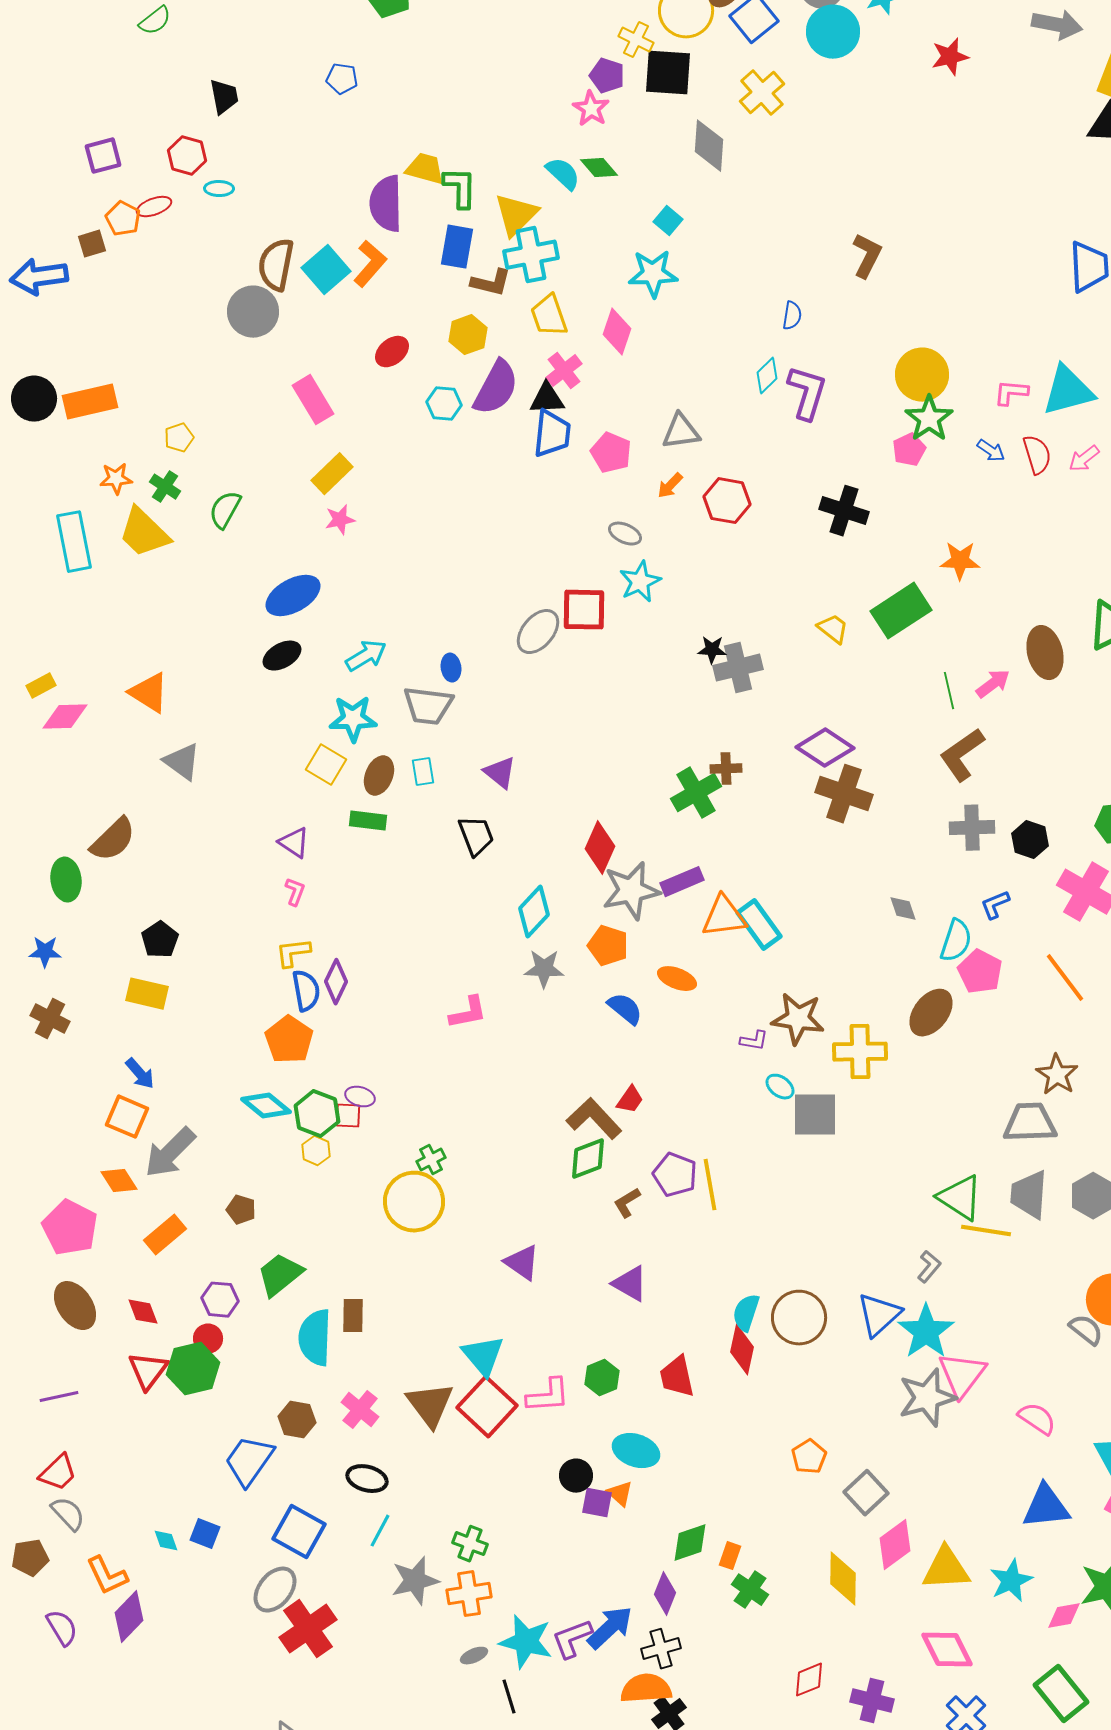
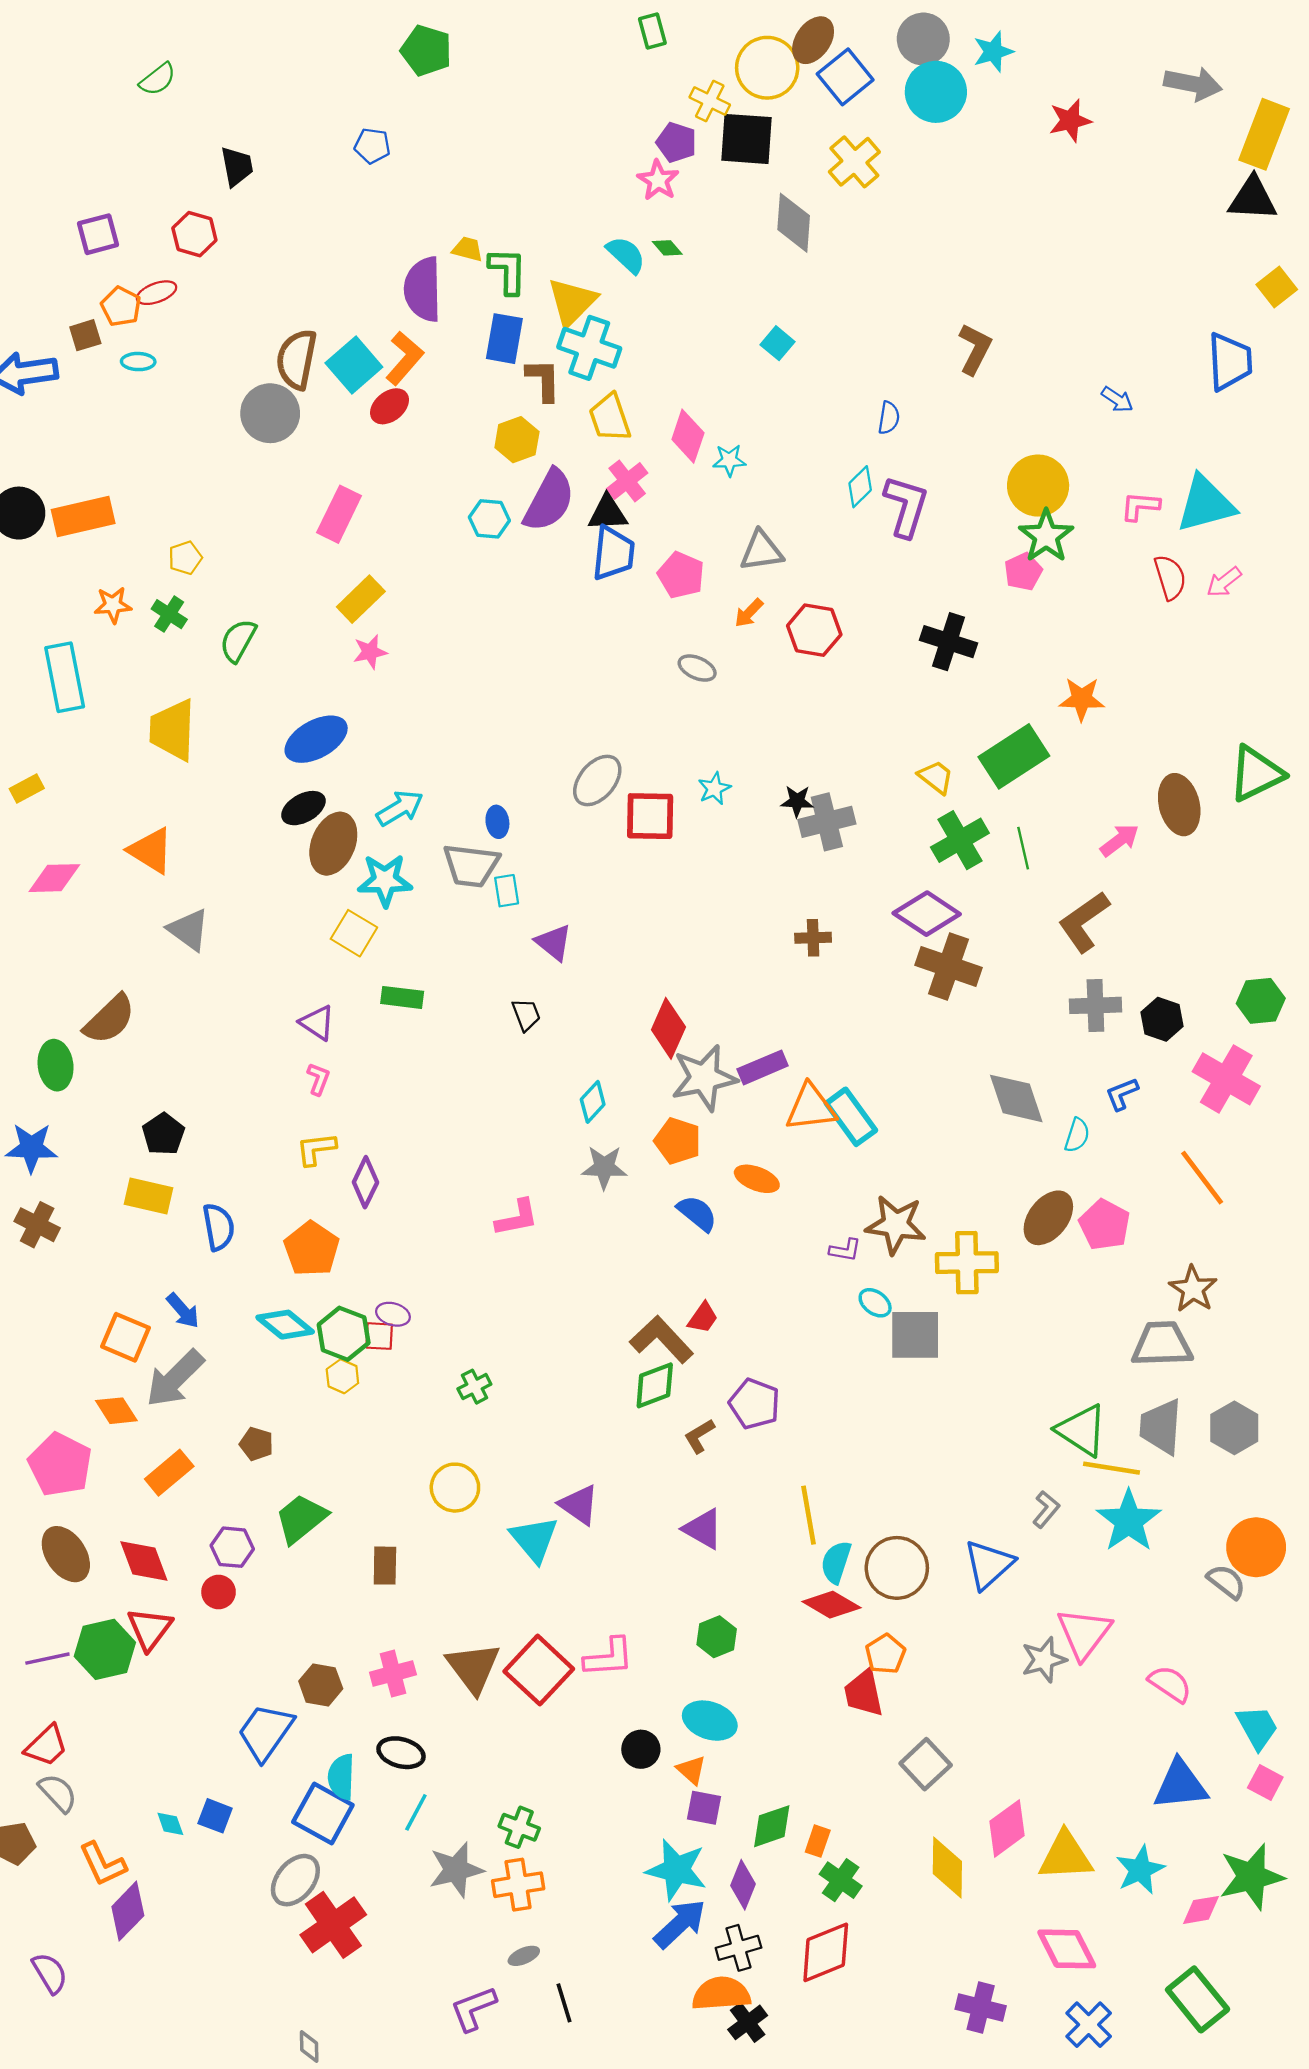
green diamond: (599, 168) -> (667, 248), size x0.7
yellow trapezoid: (425, 169) -> (468, 249), size x0.7
cyan ellipse: (219, 189) -> (138, 362), moved
cyan square: (668, 221) -> (777, 343), moved
cyan cross: (531, 255) -> (589, 348), turned 30
cyan star: (653, 274) -> (729, 460), moved, size x0.6
brown L-shape: (491, 283) -> (543, 380), turned -105
red ellipse: (392, 352) -> (390, 406), moved
pink rectangle: (313, 400) -> (339, 514), turned 57
blue arrow: (991, 451) -> (1117, 399), moved
yellow trapezoid: (144, 533) -> (173, 730), moved, turned 48
cyan star: (640, 582) -> (714, 789), moved, size x0.7
red square: (584, 610) -> (650, 816), moved
yellow rectangle: (41, 686) -> (27, 789), moved
green line: (949, 691) -> (1023, 848), moved
cyan rectangle: (423, 772) -> (507, 891), moved
brown ellipse: (379, 776) -> (333, 844), moved, size x1.4
green cross: (696, 793) -> (960, 840), moved
black trapezoid: (476, 836) -> (526, 1015), size x0.7
gray diamond: (903, 909) -> (1016, 1098), size x1.8
cyan diamond: (534, 912) -> (593, 1102), size x0.7
cyan semicircle: (956, 941) -> (1077, 1135), size x0.7
blue star: (45, 952) -> (31, 1148), size x1.4
pink pentagon: (980, 972) -> (1105, 1225), moved
blue semicircle: (306, 991) -> (219, 1227), moved
blue arrow: (140, 1074) -> (183, 1311), moved
yellow line: (710, 1185) -> (808, 1515), moved
yellow circle: (414, 1202) -> (455, 1488), moved, size x0.7
red diamond: (143, 1312) -> (144, 1561), size x1.4
cyan star: (926, 1332) -> (1129, 1521), moved
cyan semicircle: (315, 1338) -> (341, 1777), moved, size x0.7
red diamond: (742, 1350) -> (831, 1605), turned -72
cyan triangle: (483, 1356) -> (534, 1539), moved
green hexagon: (193, 1369) -> (105, 1649), moved
red trapezoid: (677, 1377) -> (864, 1693), moved
green hexagon: (602, 1378) -> (717, 1637), moved
gray star: (927, 1398) -> (1044, 1660), size x0.7
pink cross: (360, 1410) -> (393, 1673), turned 36
orange pentagon: (809, 1457) -> (885, 1654), moved
gray square: (866, 1493) -> (926, 1764), moved
purple square: (597, 1503) -> (704, 1808), moved
purple semicircle: (62, 1628) -> (50, 1973), moved
purple L-shape: (572, 1639) -> (473, 2009), moved
cyan star: (526, 1642) -> (676, 1870), moved
red diamond: (809, 1680) -> (826, 1952), moved, size x1.5

